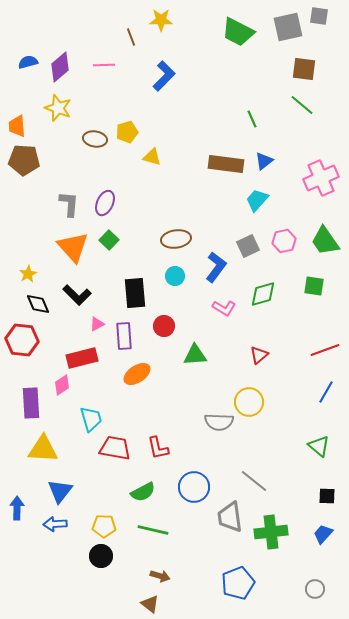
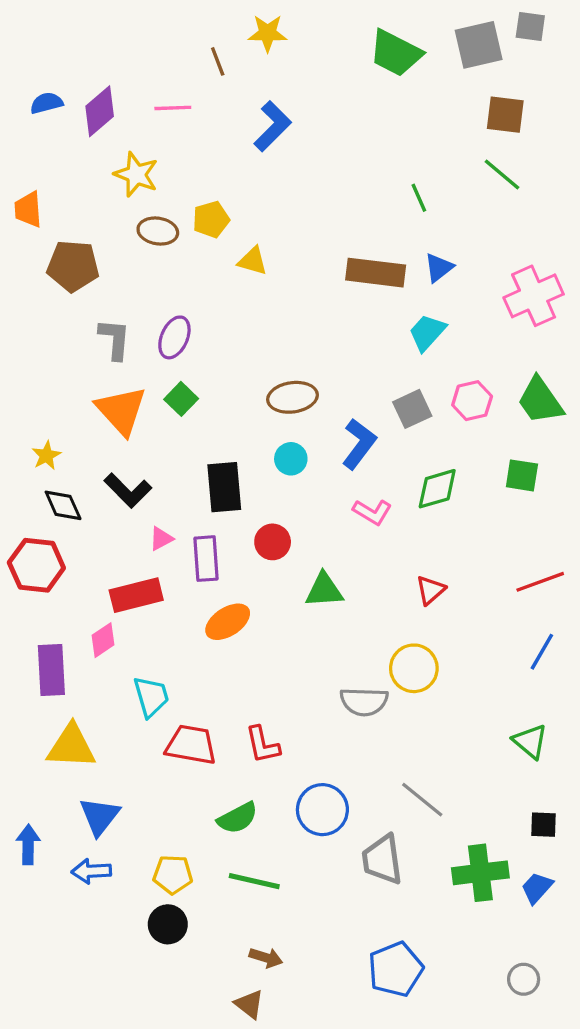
yellow star: (58, 108) -> (136, 174), moved
brown pentagon: (24, 160) -> (73, 266), moved
green cross: (271, 532) -> (480, 873), moved

